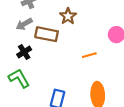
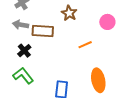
brown star: (68, 16) -> (69, 13), moved
gray arrow: (24, 24) -> (20, 25), turned 49

